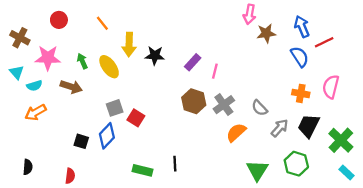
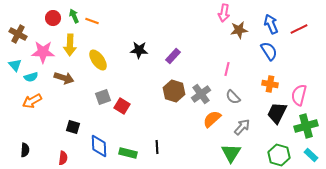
orange line: (102, 23) -> (92, 21), turned -32
red line: (324, 42) -> (299, 29), moved
yellow arrow: (129, 44) -> (70, 45), moved
green arrow: (82, 61) -> (74, 16), moved
pink line: (215, 71) -> (227, 69), moved
pink semicircle: (331, 87) -> (299, 95), moved
gray arrow: (280, 128) -> (242, 127), moved
blue diamond: (107, 136) -> (99, 146), moved, turned -45
green cross: (341, 140) -> (306, 126), turned 30
green hexagon: (296, 164) -> (279, 155), moved

